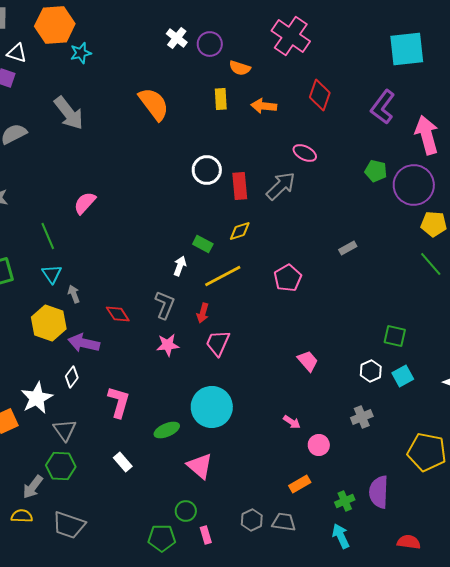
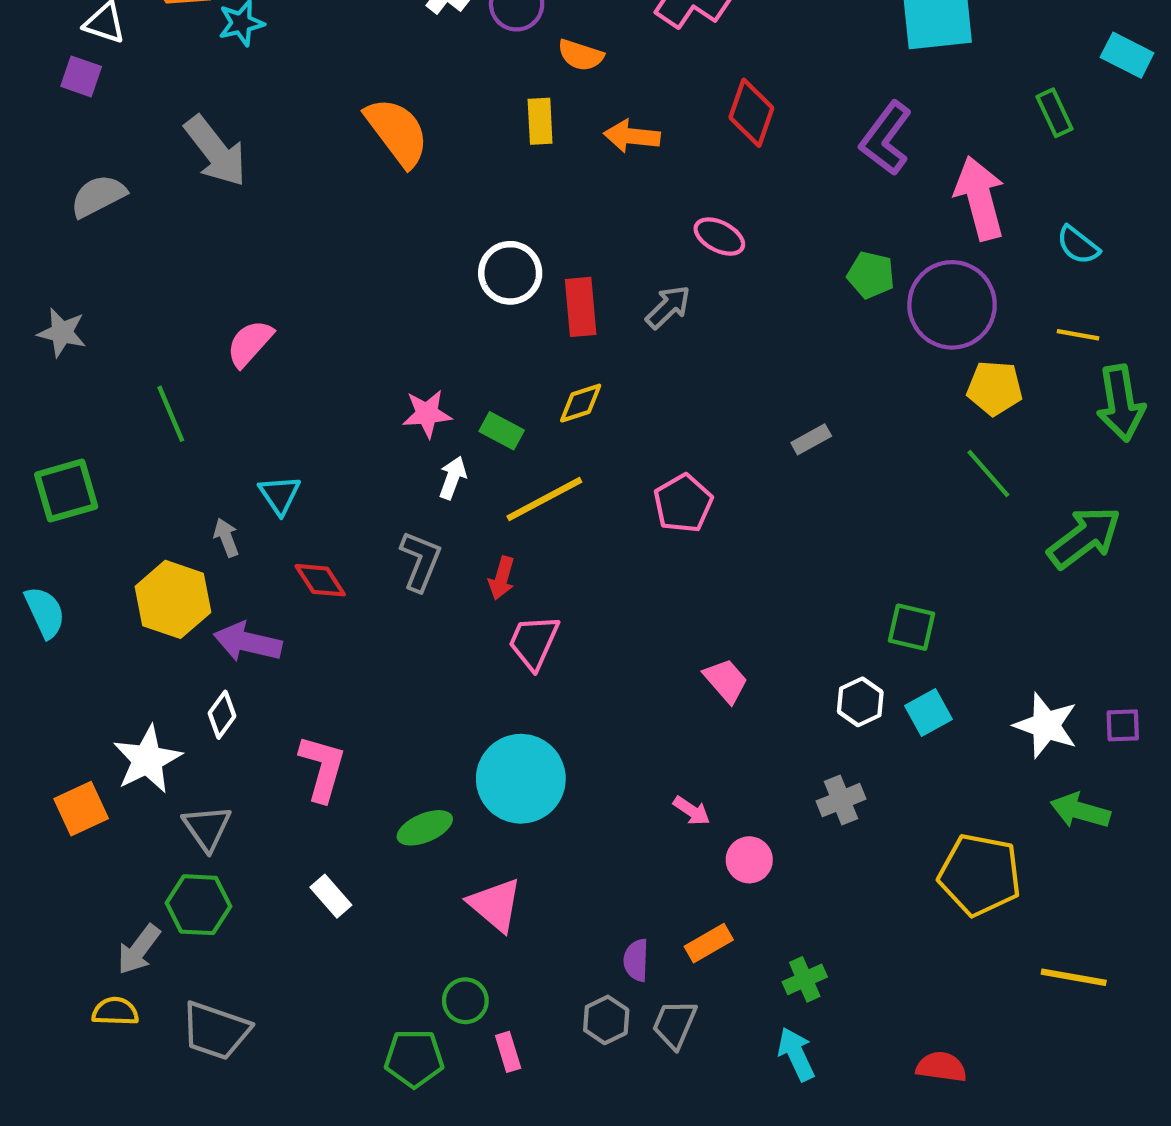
gray arrow: (281, 186) -> (668, 307), size x0.7
cyan triangle: (52, 274) -> (280, 495), moved
pink star: (168, 345) -> (427, 414), moved
purple semicircle: (379, 492) -> (636, 960), moved, size x0.6
gray trapezoid: (284, 522) -> (675, 1024), turned -75

